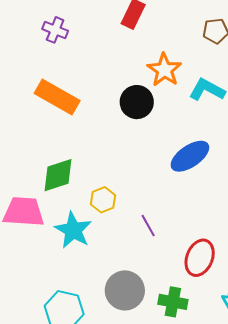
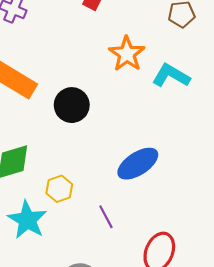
black circle: (137, 102) -> (72, 105), moved
blue ellipse: (190, 156) -> (138, 164), moved

